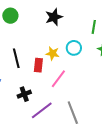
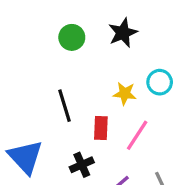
green circle: (10, 16) -> (72, 37), moved
red rectangle: (38, 65) -> (101, 128), moved

